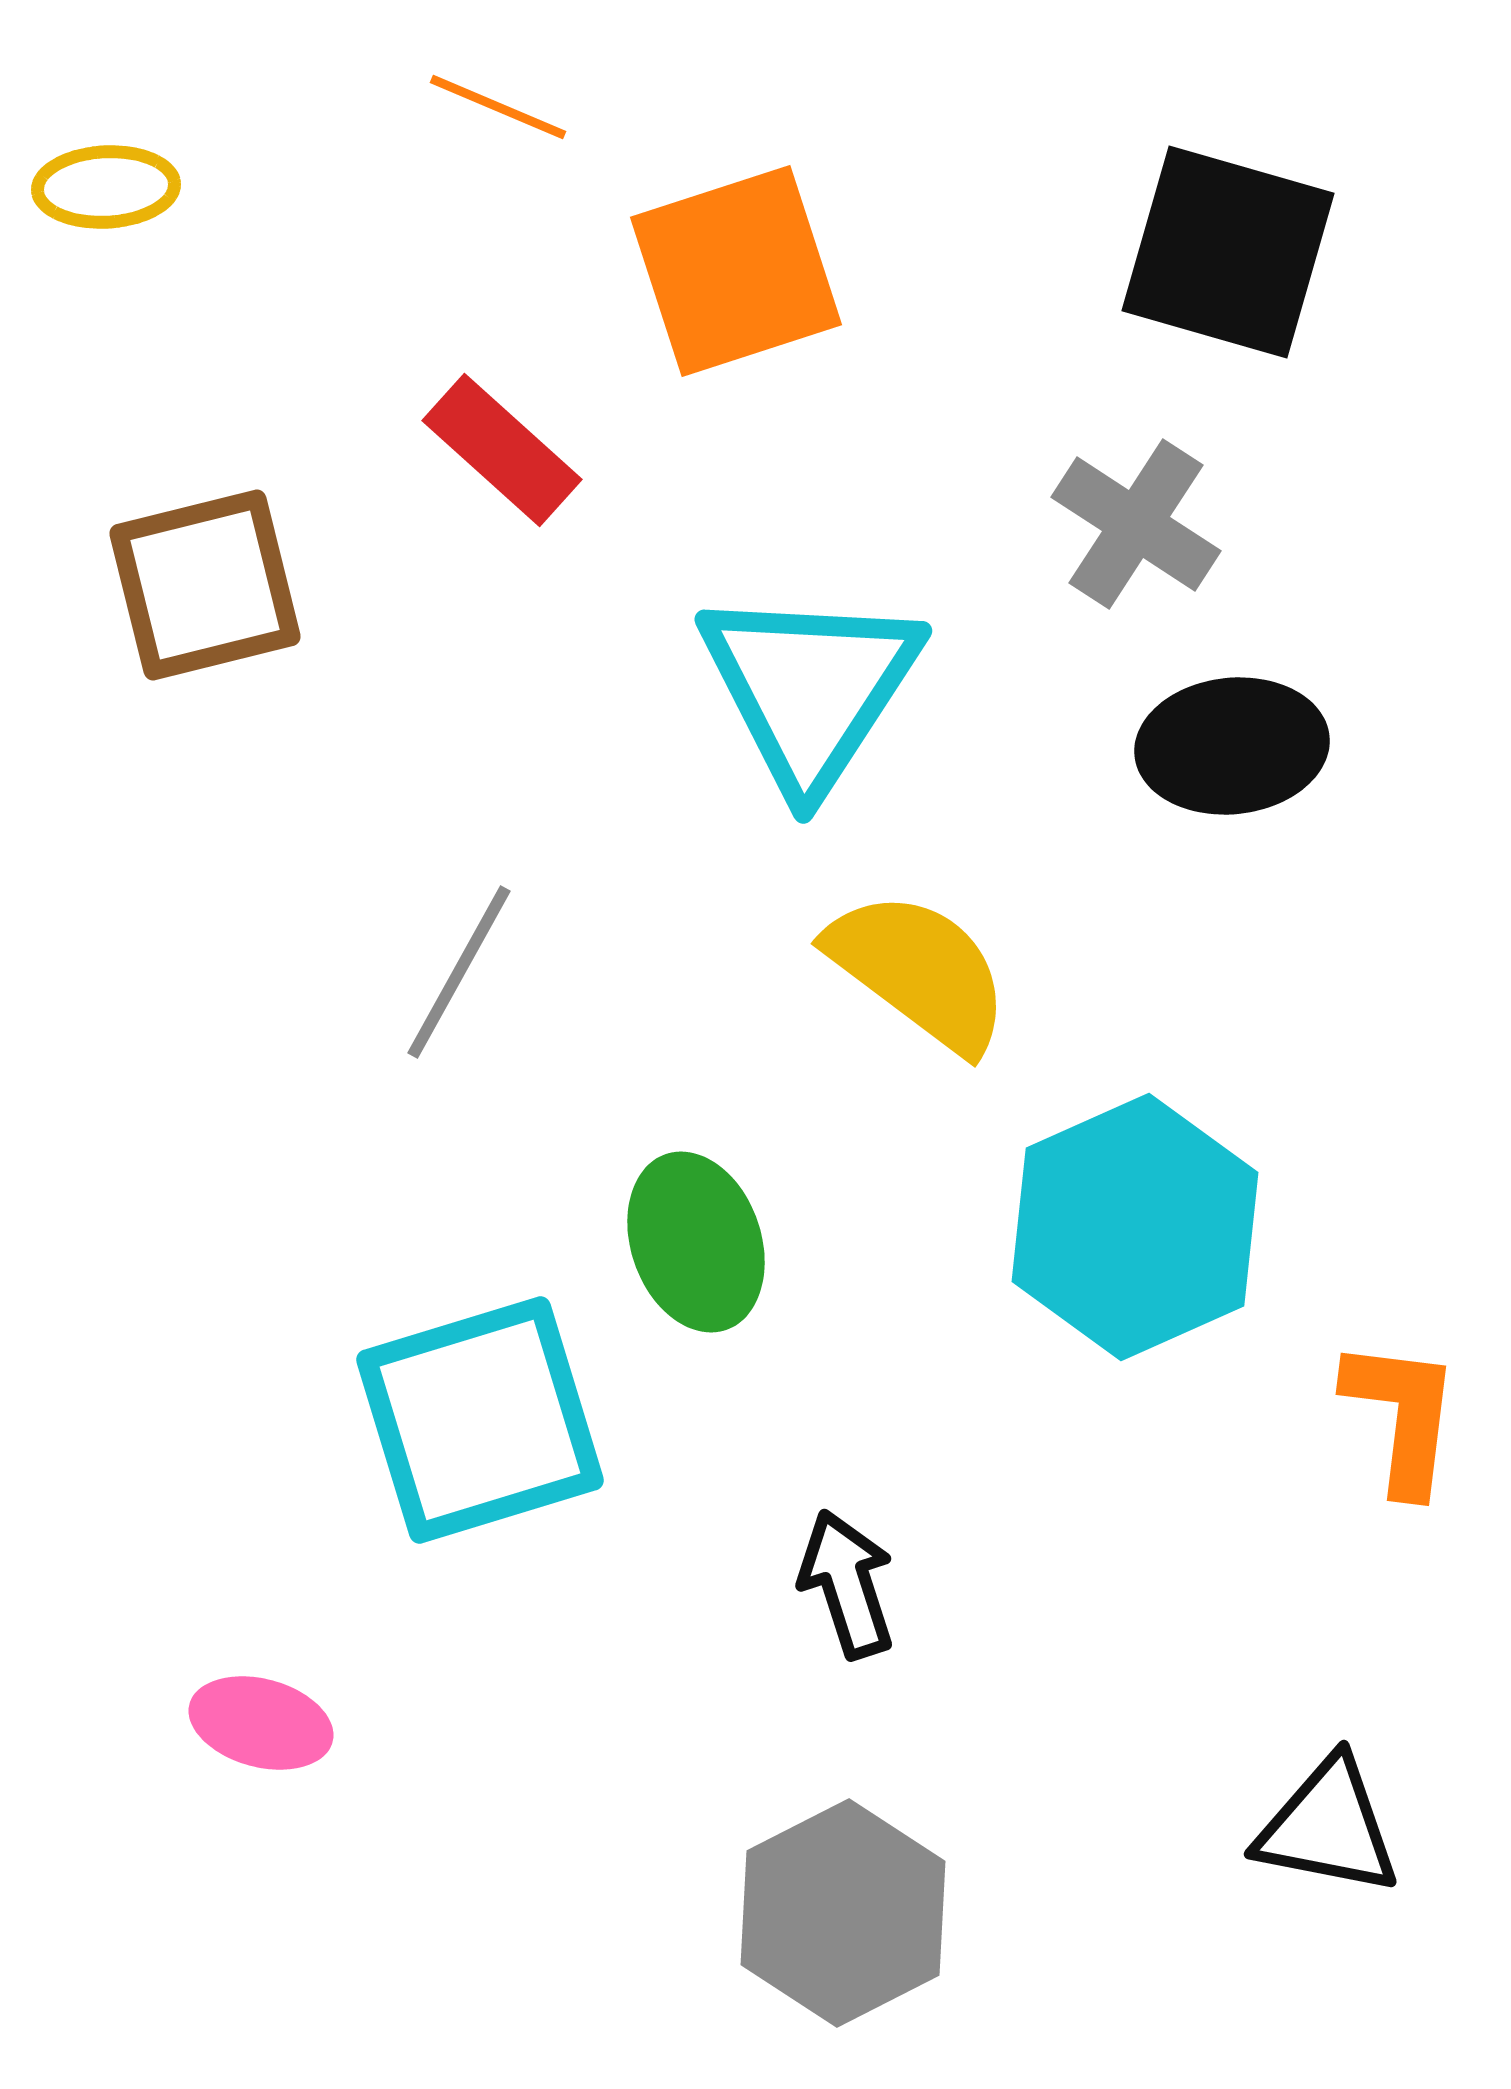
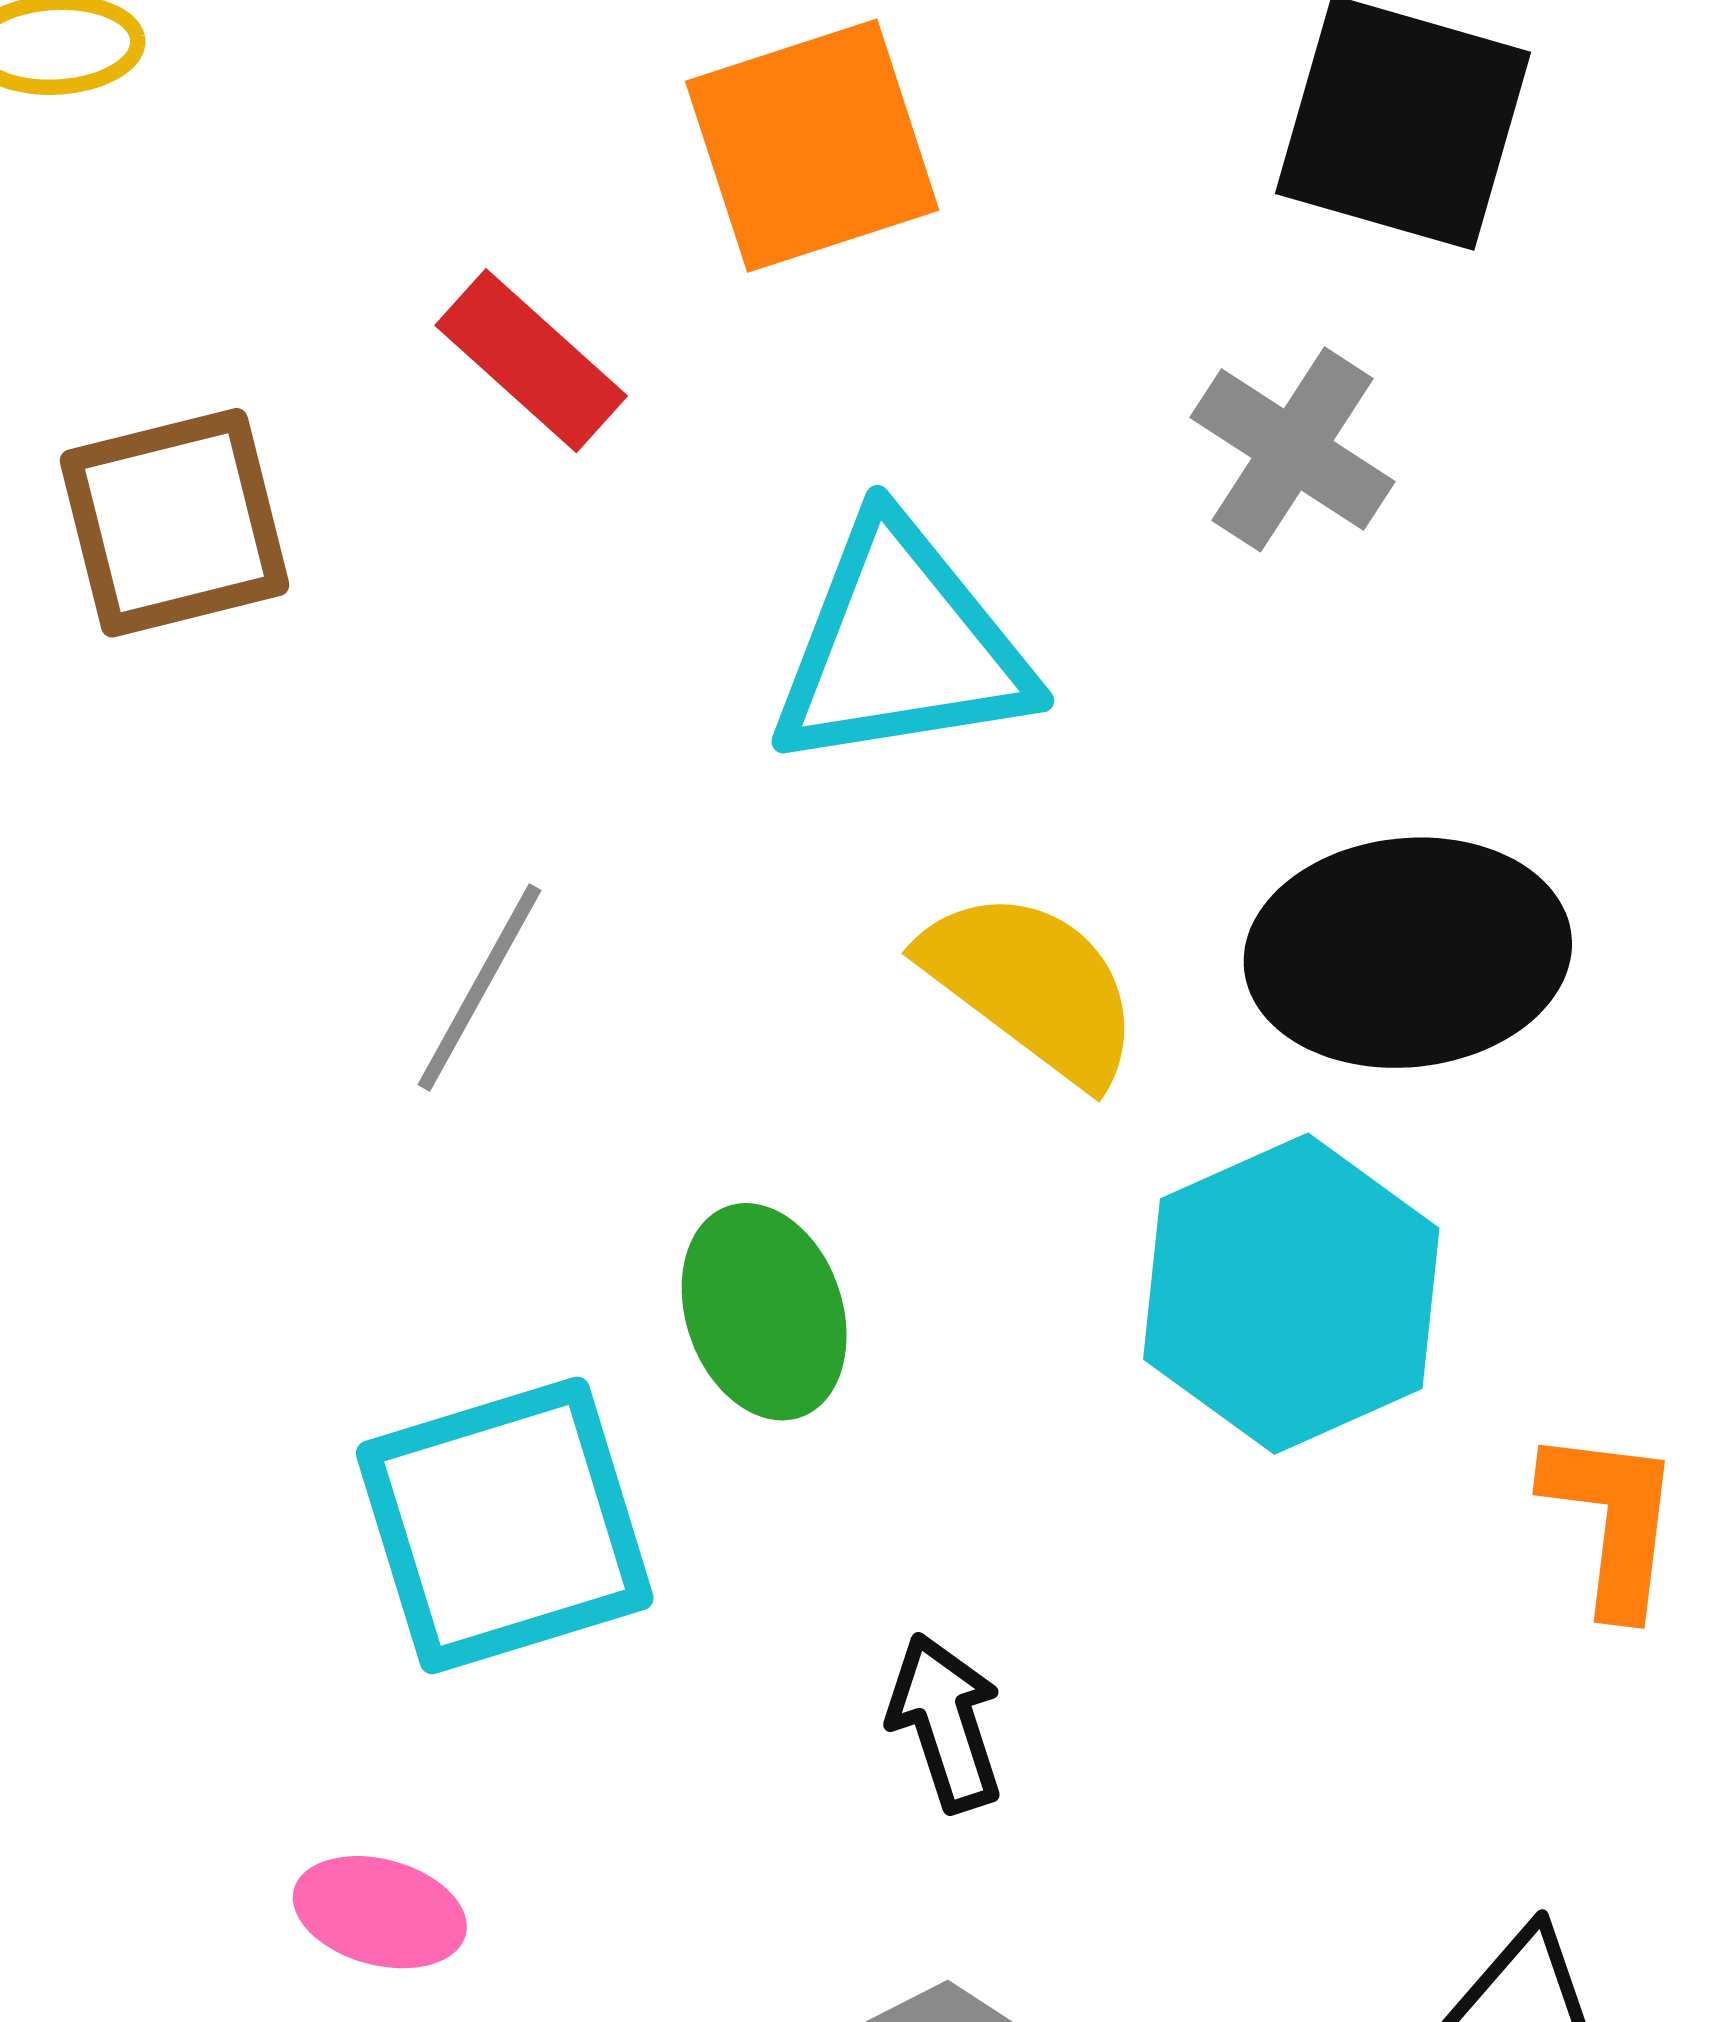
cyan triangle: (810, 688) -> (901, 646), turned 48
black ellipse: (1232, 746) -> (1408, 953), moved, size x1.4
pink ellipse: (261, 1723) -> (380, 1912), moved

